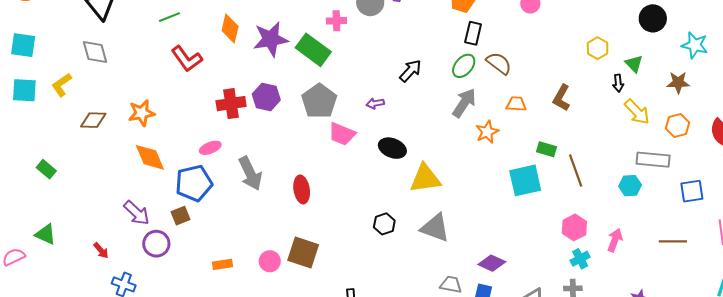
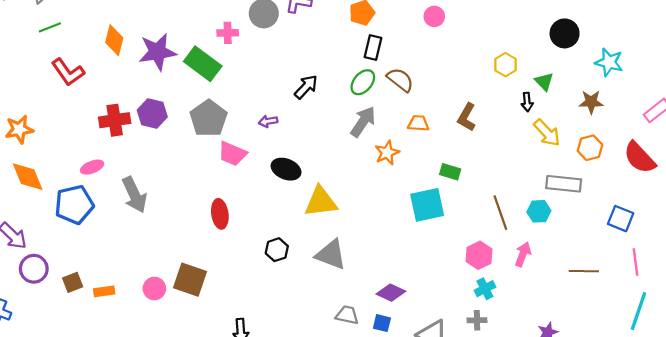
brown line: (576, 170) -> (500, 213), moved
red ellipse: (302, 189) -> (220, 214), moved
blue square: (692, 191) -> (621, 219), moved, turned 30
brown square: (180, 216) -> (73, 282), moved
pink arrow: (615, 240) -> (523, 254), moved

